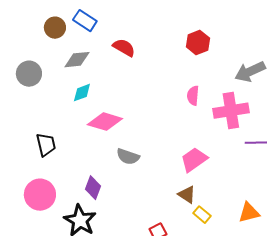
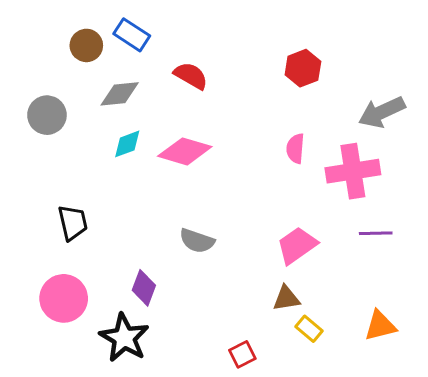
pink diamond: (105, 122) -> (185, 151), moved
purple line: (256, 143) -> (376, 233), moved
brown triangle: (187, 195) -> (286, 298), turned -42

